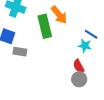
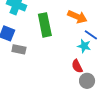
orange arrow: (59, 15) -> (77, 17), moved, turned -30
gray circle: (79, 79) -> (87, 81), moved

